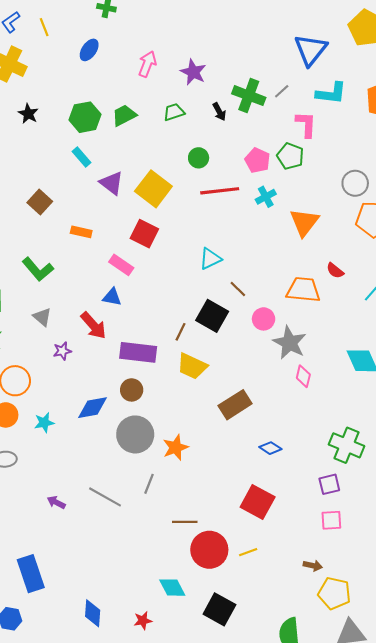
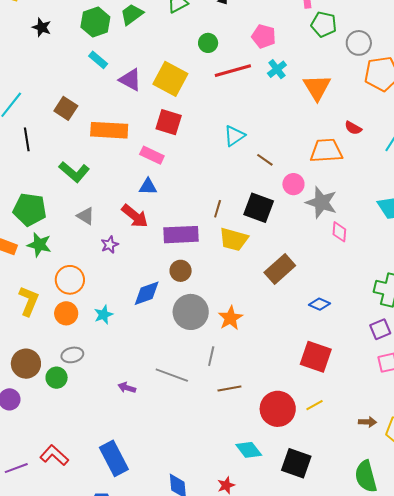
green pentagon: (290, 156) -> (324, 24), moved
orange rectangle: (81, 232) -> (109, 130), size x1.8
black square: (212, 316) -> (259, 208), moved
brown line: (185, 522) -> (229, 389), moved
brown arrow: (313, 566) -> (367, 422), moved

